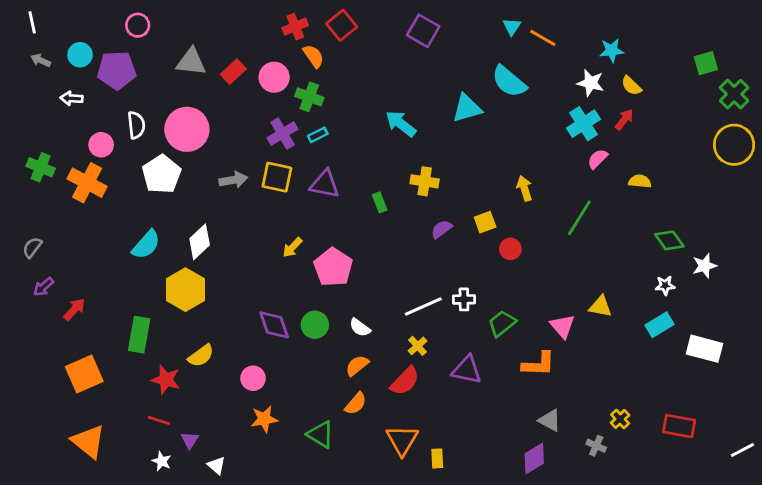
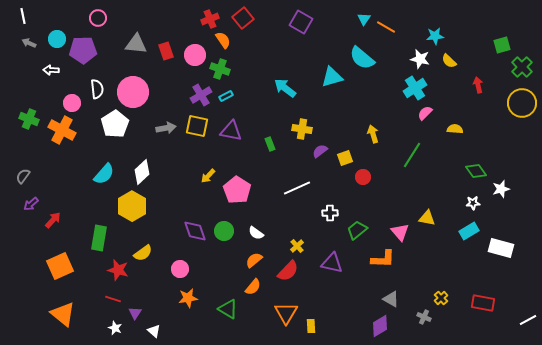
red rectangle: (233, 72) -> (166, 51), turned -66
red arrow: (624, 119) -> (478, 85), moved, turned -49
purple semicircle: (441, 229) -> (320, 151), moved
white line: (423, 306) -> (297, 188), moved

